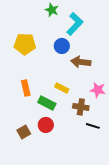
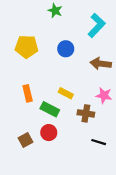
cyan L-shape: (75, 24) -> (96, 25), moved
brown arrow: (81, 62) -> (101, 64), moved
black line: (93, 126) -> (99, 142), moved

